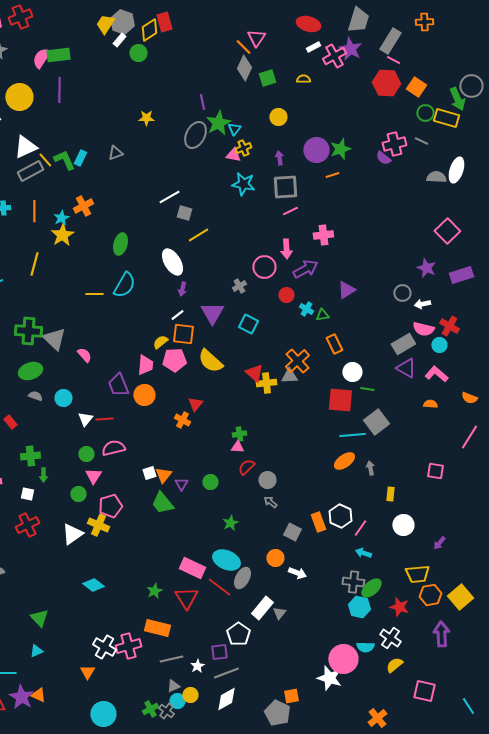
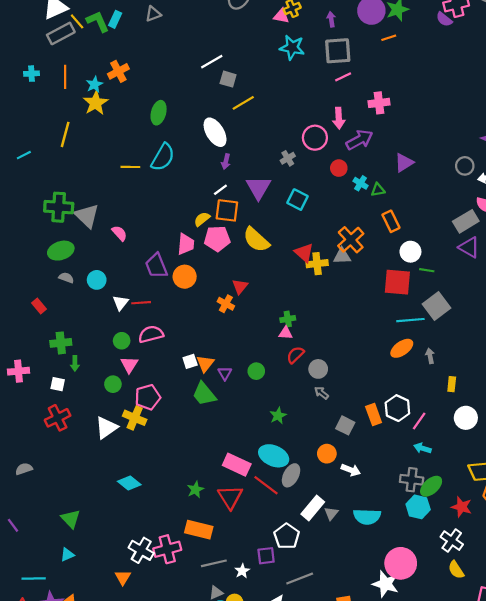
cyan semicircle: (365, 647) -> (367, 517), moved, size x1.4
yellow semicircle: (394, 665) -> (456, 570), turned -84
gray line: (226, 673) -> (300, 579), moved

